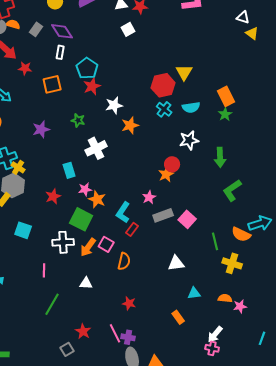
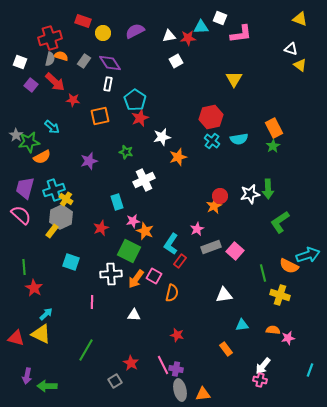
yellow triangle: (184, 72) -> (234, 79), moved
white star: (189, 140) -> (250, 194), moved
green line: (52, 304) -> (86, 350), moved

